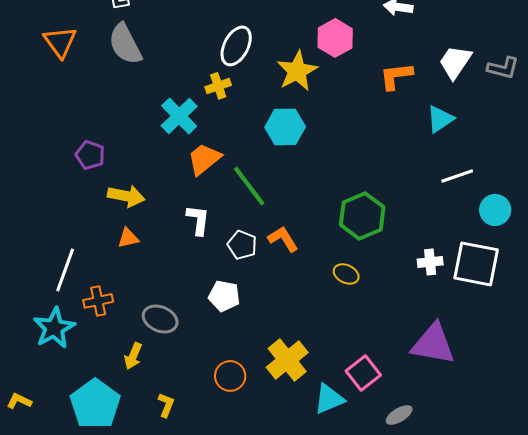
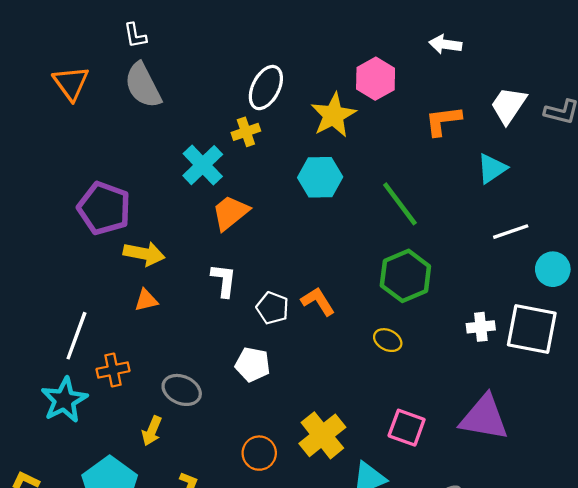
purple pentagon: (90, 155) -> (104, 208), size x1.6
green line: (249, 186) -> (400, 204), moved
pink square: (363, 373) -> (407, 428), moved, turned -32

